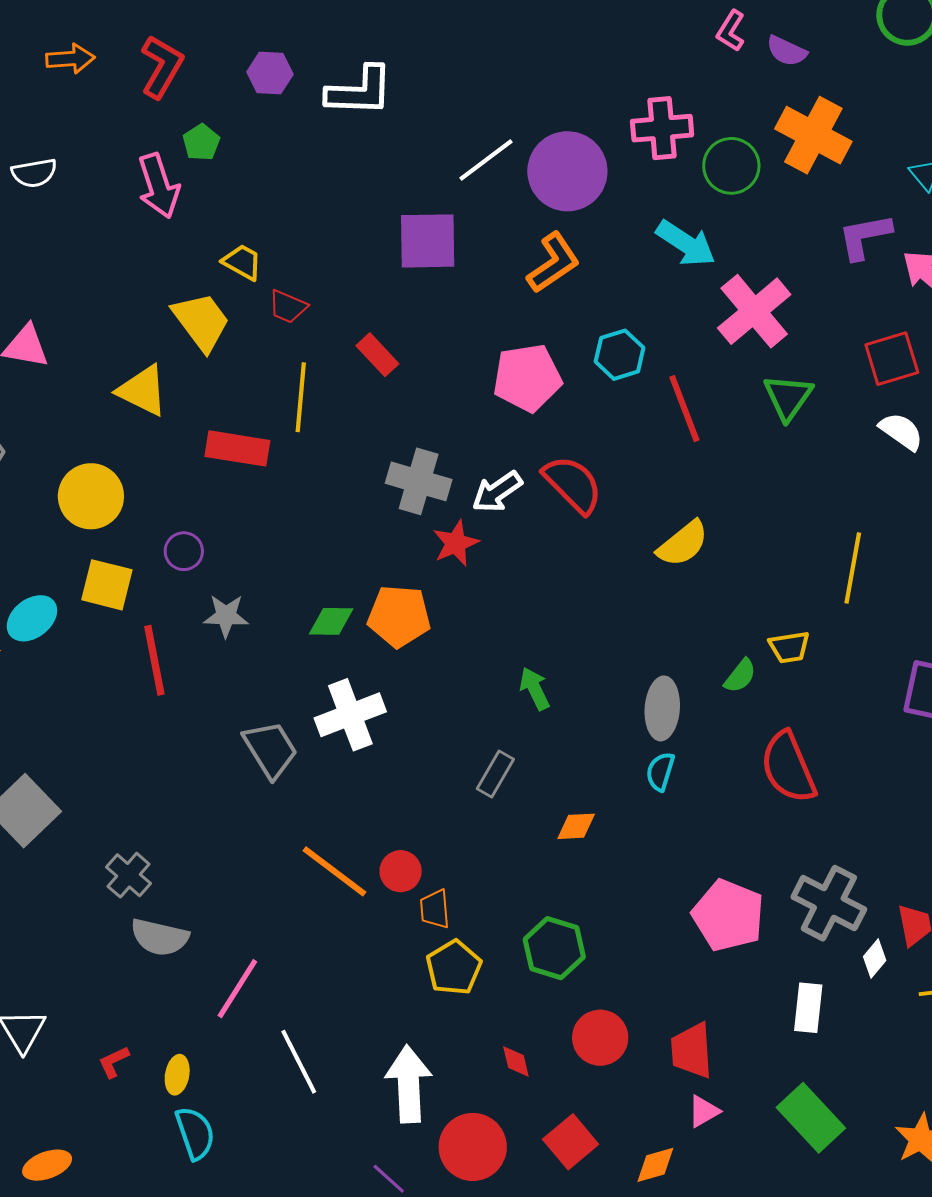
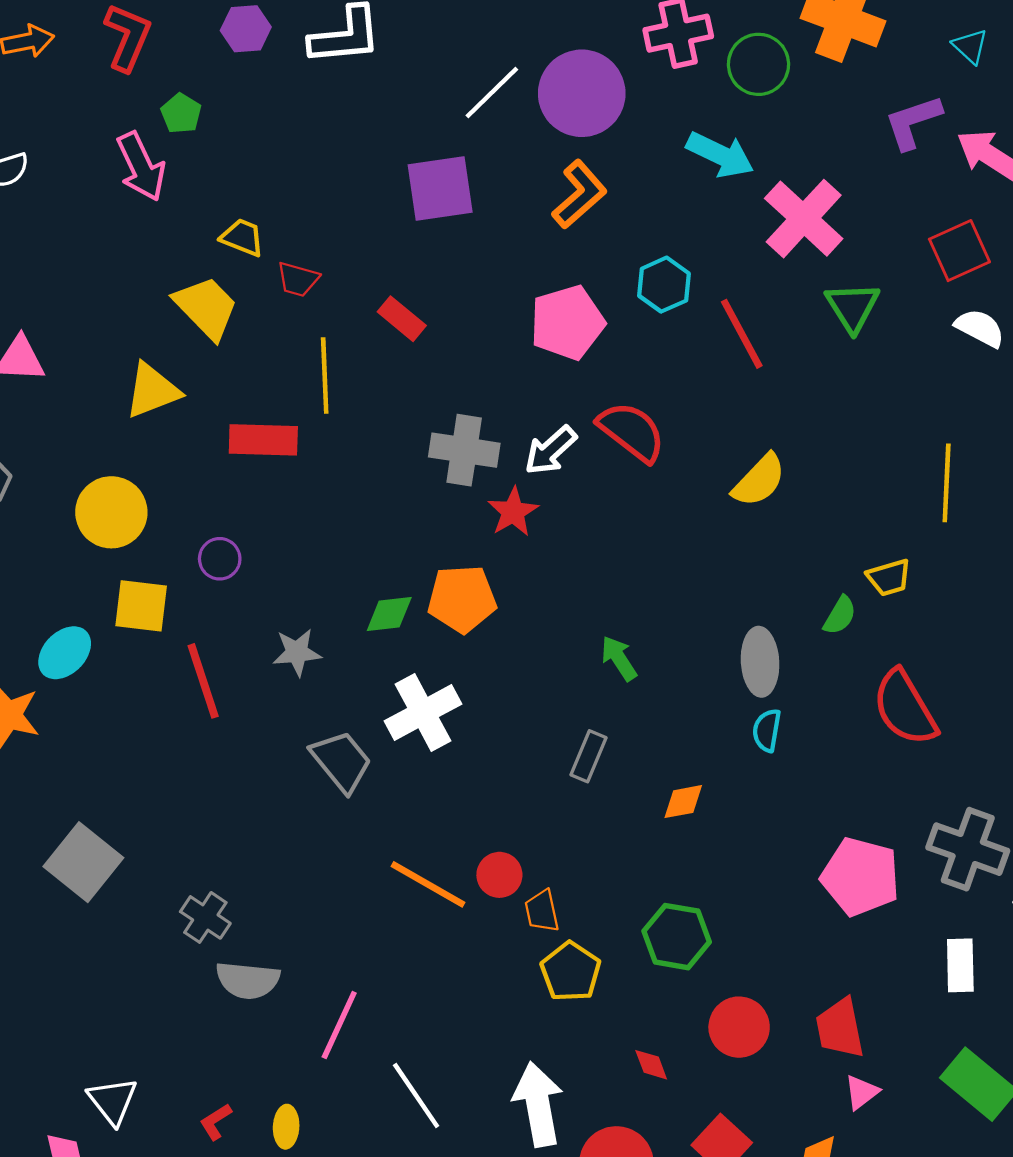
yellow triangle: (142, 390) -> (152, 390), turned -40
gray star: (226, 616) -> (297, 652), moved

